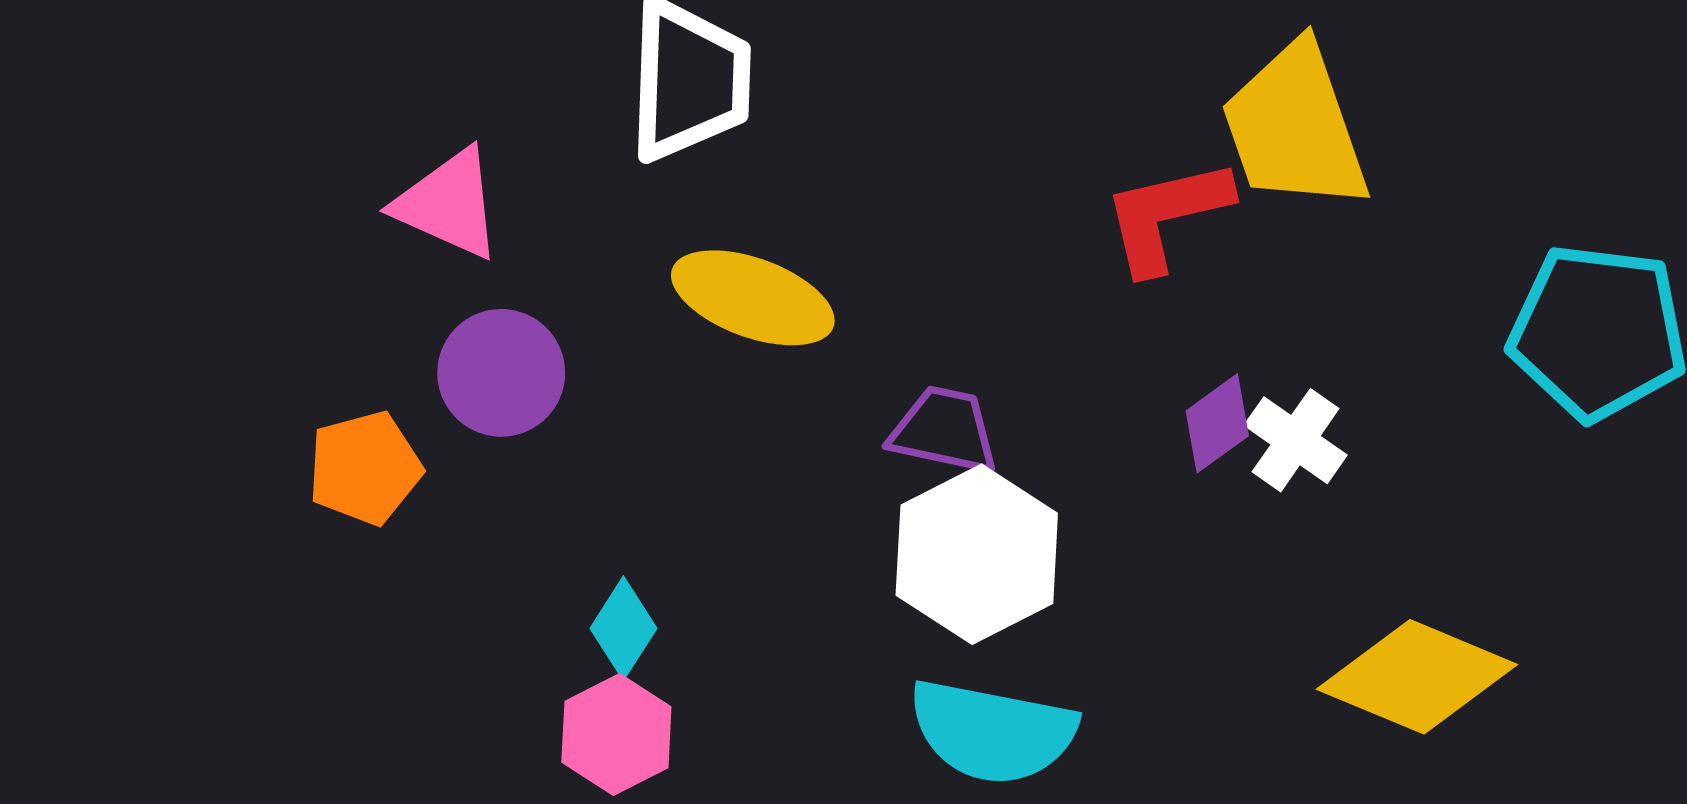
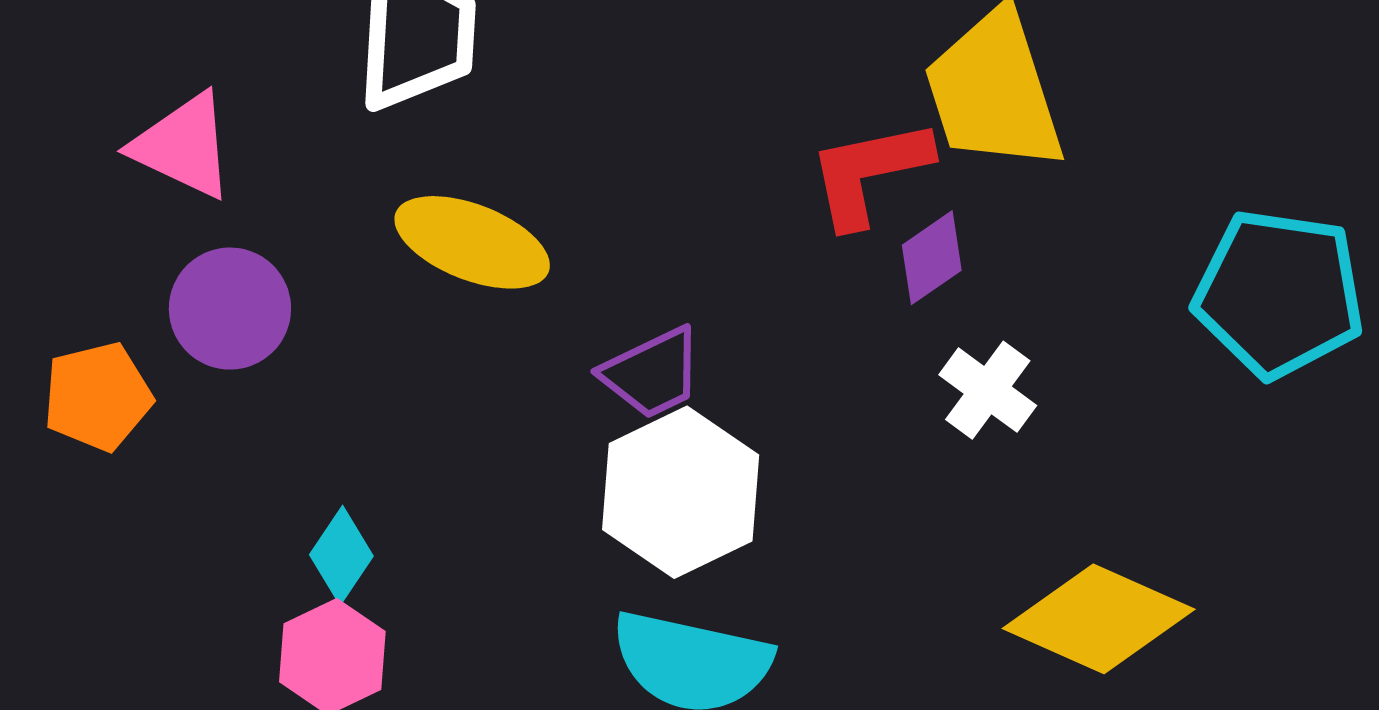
purple diamond: (1217, 423) -> (932, 258), moved
purple trapezoid: (944, 430) -> (652, 373), turned 141

